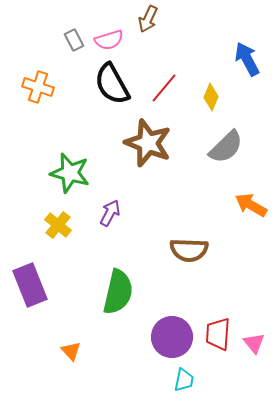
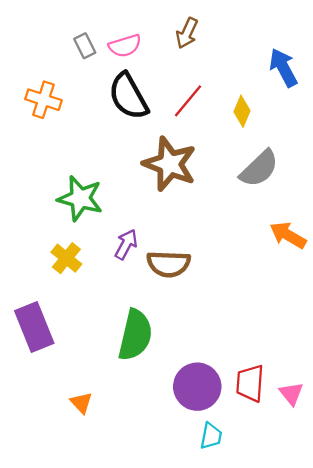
brown arrow: (148, 19) -> (187, 33), moved
brown semicircle: (189, 250) -> (169, 264), moved

